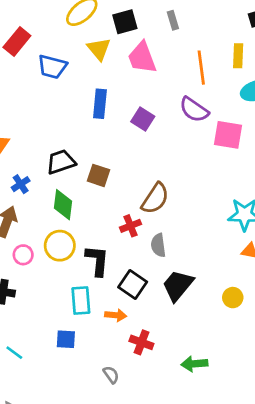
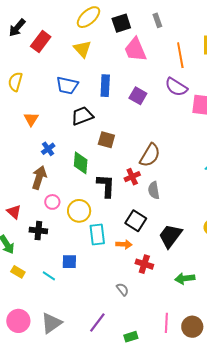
yellow triangle: (99, 49) -> (82, 49), moved
blue trapezoid: (52, 67) -> (67, 85), moved
black trapezoid: (61, 162) -> (82, 116), moved
yellow circle: (60, 246) -> (79, 211), moved
black L-shape: (97, 261) -> (106, 186), moved
black trapezoid: (178, 285) -> (170, 236), moved
blue square: (66, 339) -> (69, 262), moved

